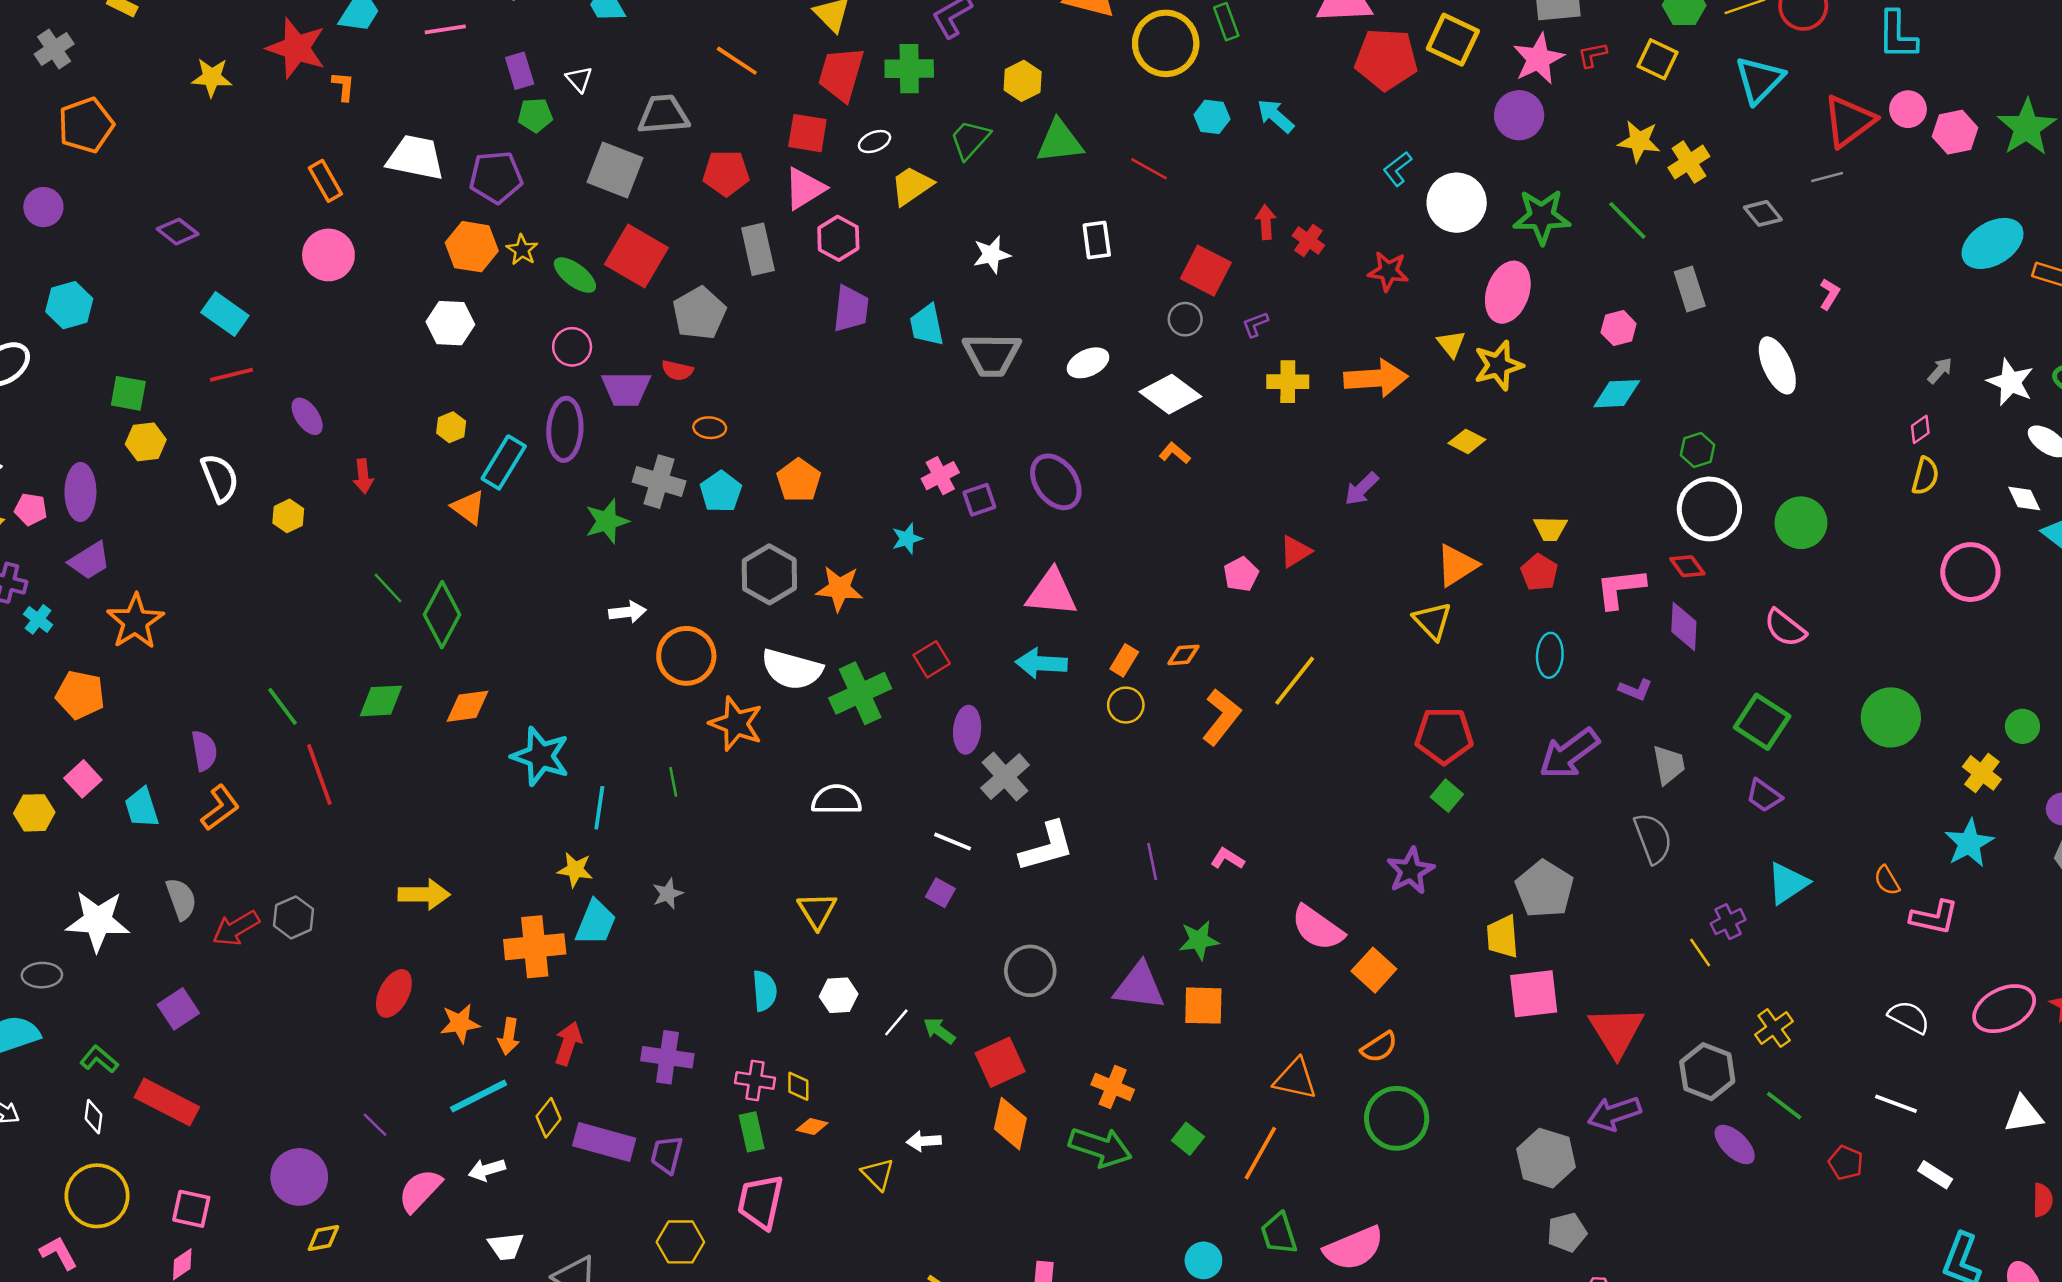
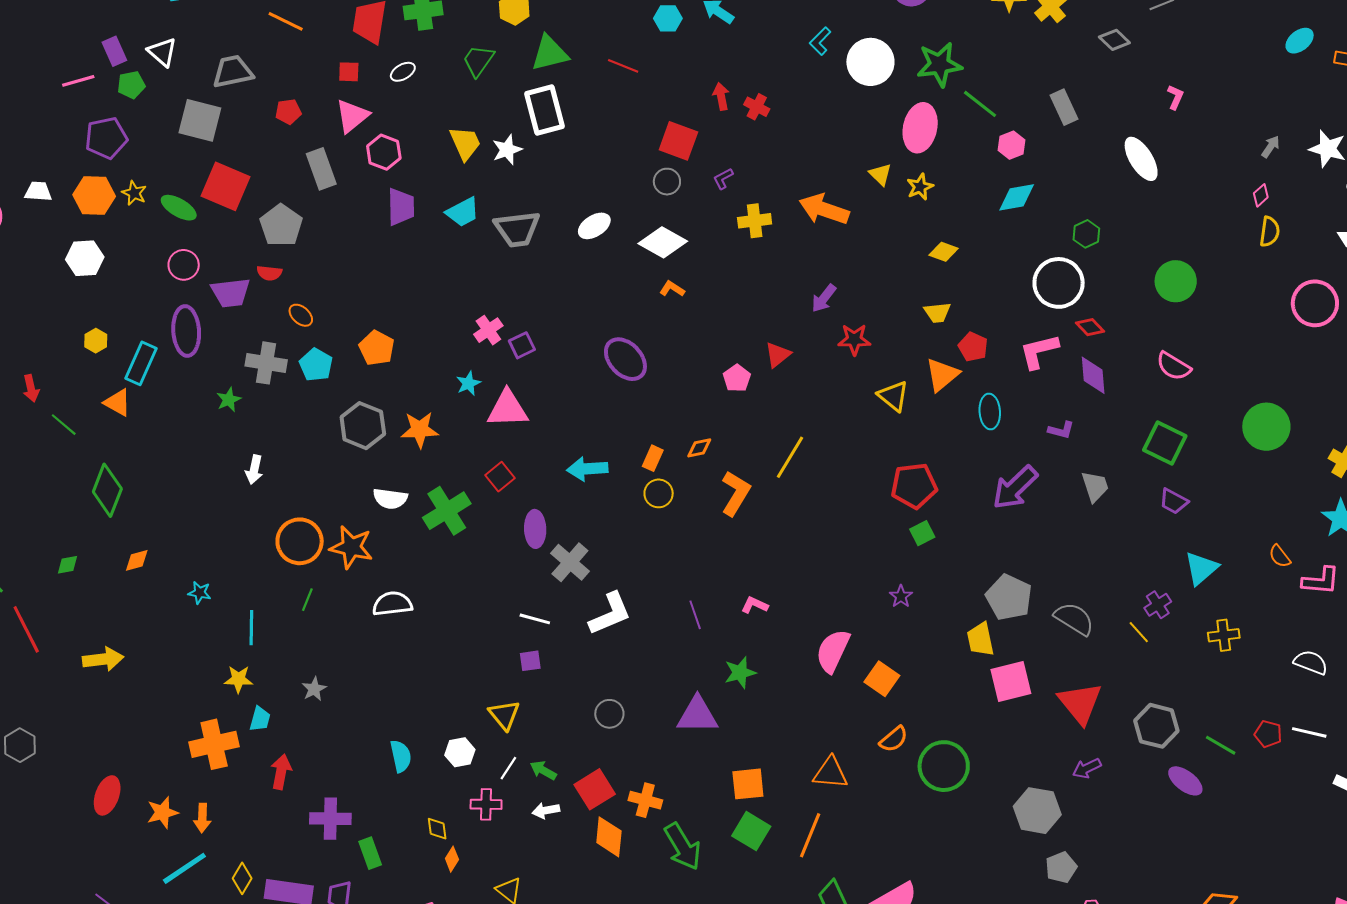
pink line: (445, 29) -> (78, 81), moved
white triangle: (579, 79) -> (162, 52), size x1.4
red square: (807, 133) -> (349, 72), size x0.7
white trapezoid: (415, 158) -> (38, 191), moved, size x0.6
red pentagon: (726, 173) -> (288, 112), size x0.7
yellow trapezoid: (912, 186) -> (465, 143), moved, turned 108
green line: (1627, 220) -> (980, 104), moved
white rectangle: (1097, 240) -> (545, 110), moved, size x1.6
cyan ellipse: (1993, 243) -> (1300, 41), size x0.6
red star: (1388, 271) -> (854, 339), moved
cyan trapezoid: (927, 325) -> (463, 212), turned -99
yellow star: (1498, 365) -> (920, 187), size x0.7
orange arrow: (1376, 378) -> (824, 209), turned -150
orange ellipse: (710, 428) -> (301, 315), turned 45
yellow diamond: (1467, 441) -> (944, 252), moved
purple ellipse: (1056, 482) -> (625, 359), moved
white circle: (1709, 509) -> (1059, 283), moved
green star: (607, 521) -> (229, 400), size x0.7
yellow trapezoid: (1550, 529) -> (937, 313), moved
orange triangle: (1457, 565) -> (942, 375), moved
green line: (388, 588) -> (64, 425), moved
pink triangle: (1052, 593) -> (508, 409), moved
white arrow: (628, 612) -> (254, 470), turned 116
orange circle: (686, 656) -> (300, 541), moved
white semicircle: (792, 669) -> (390, 499), size x0.7
green diamond: (381, 701) -> (68, 565), size x0.6
orange diamond: (468, 706) -> (137, 560), size x0.7
cyan star: (541, 756) -> (200, 593), size x0.5
green line: (673, 782) -> (307, 600), turned 40
green square: (1447, 796) -> (922, 533), turned 30
white semicircle: (836, 800) -> (392, 604), moved
gray semicircle: (1653, 838) -> (1074, 619), moved, turned -30
purple star: (1411, 871) -> (901, 596), size x0.6
purple square: (940, 893) -> (530, 661), turned -30
yellow arrow: (424, 894) -> (103, 659), moved
yellow triangle: (817, 911) -> (504, 715), moved
cyan trapezoid: (596, 923) -> (260, 719), size x0.7
pink semicircle: (1318, 928) -> (833, 651), turned 87
gray circle: (1030, 971) -> (609, 714), size x0.7
orange square: (1203, 1006) -> (748, 784), moved
yellow cross: (1774, 1028) -> (1224, 635), moved, turned 36
red arrow: (568, 1044) -> (281, 772), moved
pink cross: (755, 1080) -> (486, 804), moved
orange cross: (1113, 1087) -> (645, 800), moved
purple arrow: (1614, 1113) -> (1087, 768), size x0.7
green circle: (1397, 1118) -> (944, 766), moved
orange diamond: (812, 1127) -> (452, 859), turned -65
green rectangle: (752, 1132) -> (370, 853), moved
green square: (1188, 1139) -> (751, 831), size x1.5
white arrow: (924, 1141) -> (546, 811), moved
green arrow: (1100, 1147) -> (683, 847), turned 48
red pentagon: (1846, 1163) -> (1268, 734), moved

